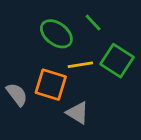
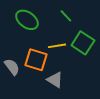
green ellipse: (56, 34) -> (27, 20), moved

